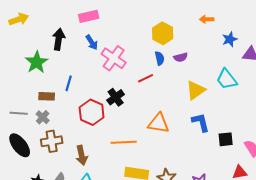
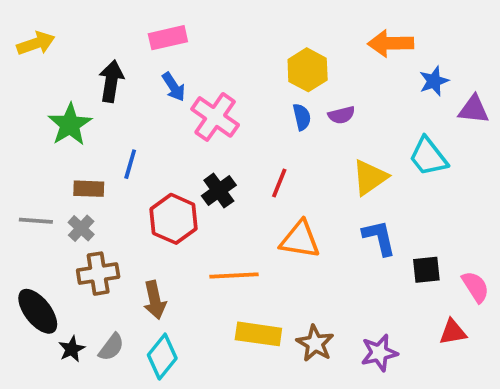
orange arrow: (207, 19) -> (391, 43), size x1.6
red line: (146, 78) -> (279, 183), moved, turned -42
black ellipse: (20, 145) -> (38, 311), moved

